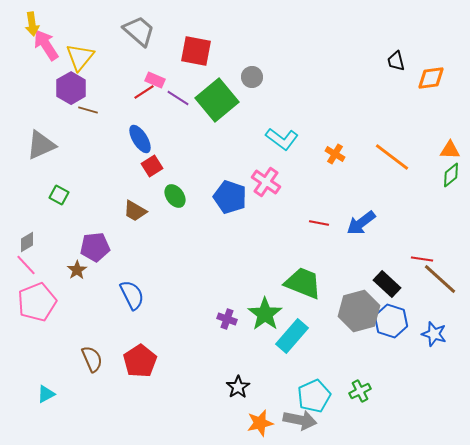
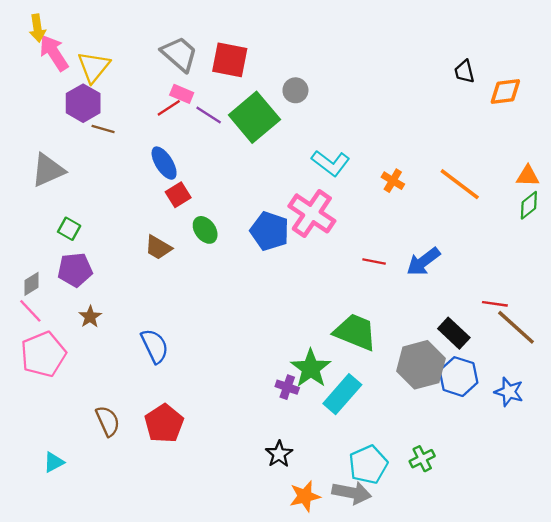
gray trapezoid: (139, 31) -> (179, 54), moved
pink cross: (266, 182) -> (312, 213), size x1.4
purple pentagon: (95, 247) -> (75, 270), moved
purple cross: (227, 319) -> (287, 387), moved

